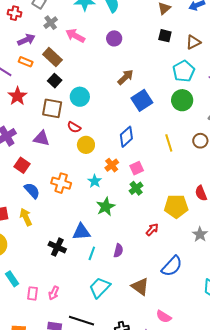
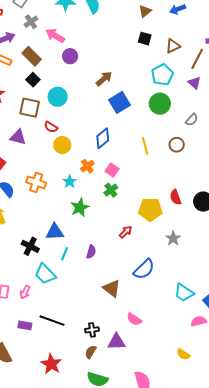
purple circle: (114, 38) -> (70, 56), moved
pink square: (137, 168) -> (112, 170), turned -32
cyan trapezoid: (100, 288) -> (45, 274), moved, turned -90

